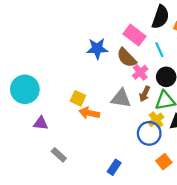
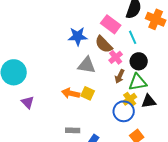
yellow square: (78, 98) -> (88, 93), moved
gray triangle: (121, 98) -> (87, 65), moved
purple triangle: (41, 123) -> (28, 102), turned 40
gray rectangle: (59, 155) -> (73, 130), moved, turned -40

